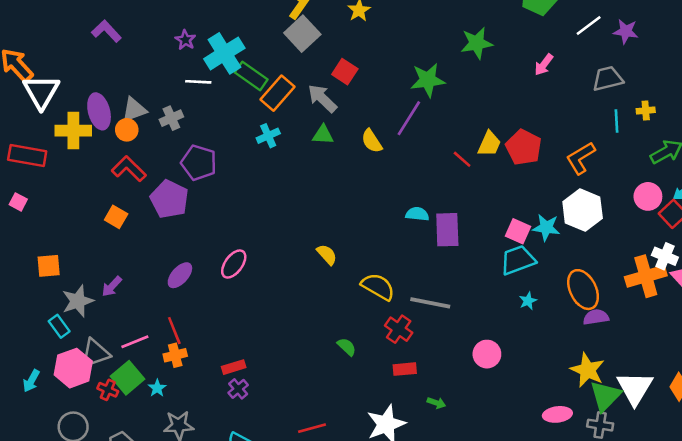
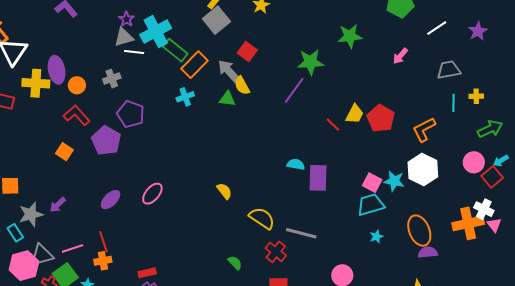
purple star: (626, 31) -> (478, 31), moved, turned 30
gray triangle: (134, 110) -> (124, 37), moved
yellow semicircle: (372, 141) -> (242, 86), moved

